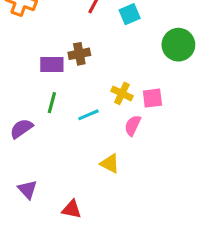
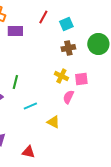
brown cross: (79, 54) -> (68, 48), moved
purple rectangle: (52, 64) -> (15, 31), moved
cyan line: (88, 115) -> (30, 106), moved

